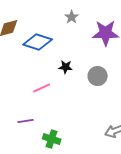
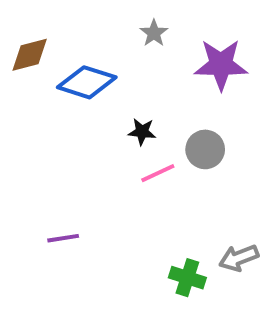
pink line: (42, 88) -> (158, 173), moved
green cross: (52, 139) -> (187, 278), moved

